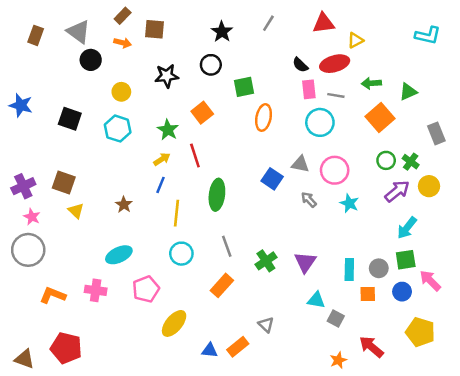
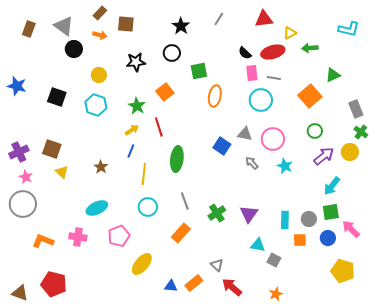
green arrow: (371, 83) -> (310, 48), moved
green cross: (411, 162) -> (361, 132), moved
red arrow: (371, 347) -> (232, 287), moved

